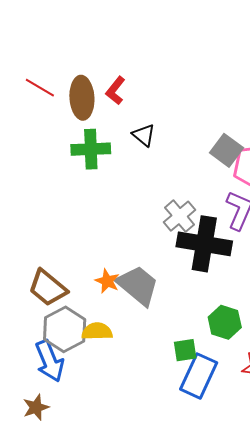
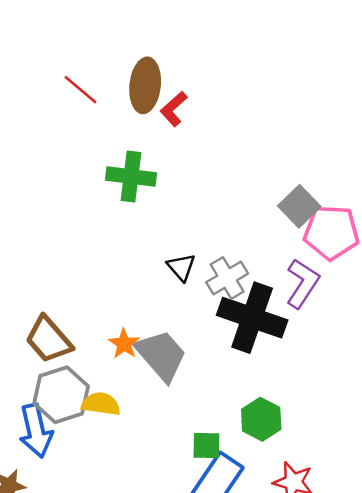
brown ellipse: (82, 98) -> (145, 85), moved
black triangle: (144, 135) -> (181, 267), moved

